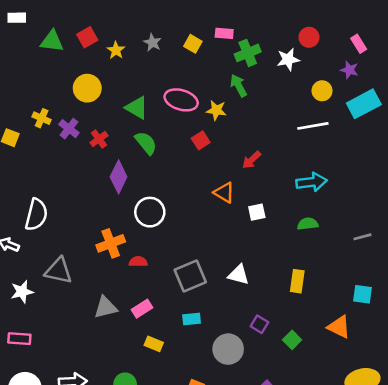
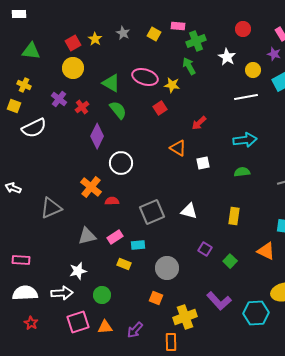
red square: (87, 37) -> (73, 43), moved
green triangle: (52, 41) -> (31, 51), moved
white star: (288, 59) -> (227, 57), moved, turned -30
yellow cross: (42, 118) -> (24, 85), moved
white semicircle: (36, 215) -> (34, 128), moved, turned 50
orange cross: (111, 243) -> (91, 187), turned -30
gray triangle: (59, 271) -> (51, 208), turned -35
white star: (22, 292) -> (78, 271), moved
cyan rectangle: (192, 319) -> (138, 245), moved
gray circle: (228, 349) -> (167, 268), moved

